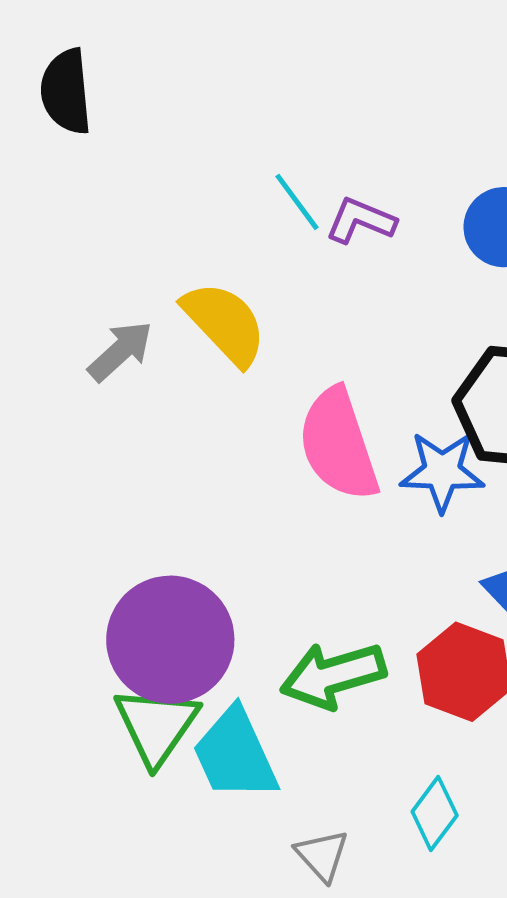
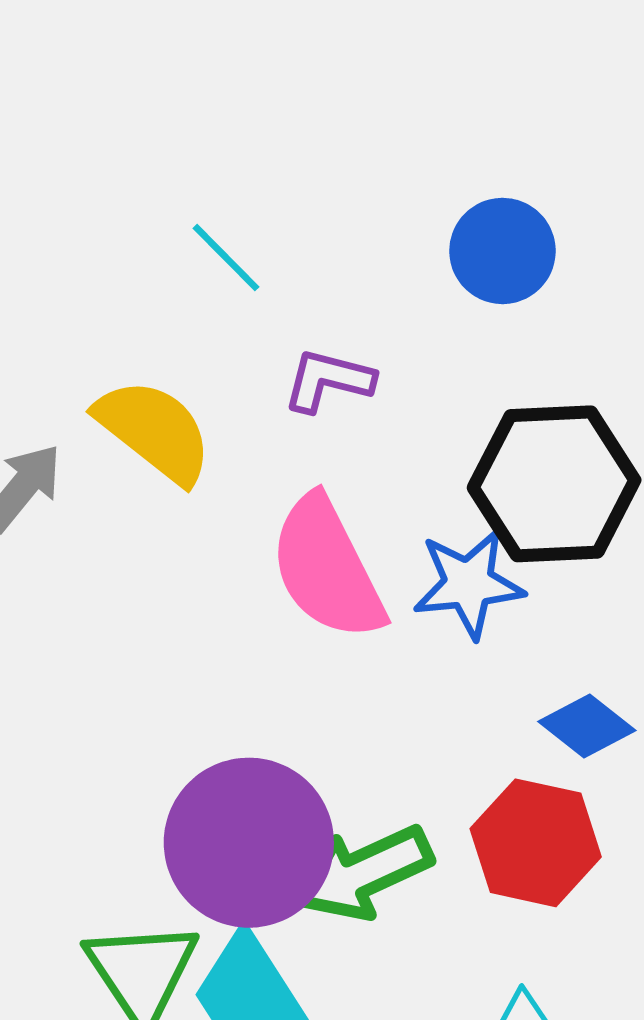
purple L-shape: (361, 221) -> (328, 380), moved
purple circle: (170, 640) -> (249, 843), moved

